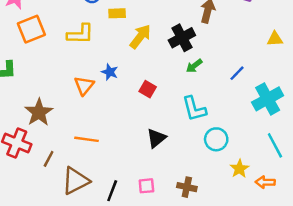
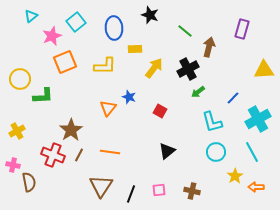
yellow triangle: (275, 39) -> (264, 70), size x1.5
cyan L-shape: (194, 109) -> (212, 122), moved
cyan line: (275, 145) -> (252, 152), moved
brown line: (49, 159) -> (79, 155), moved
brown triangle: (75, 181) -> (101, 186), turned -30

